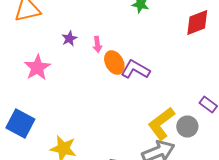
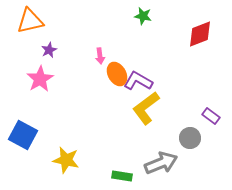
purple star: (69, 38) -> (49, 50), moved
yellow L-shape: (161, 124) -> (146, 108), moved

